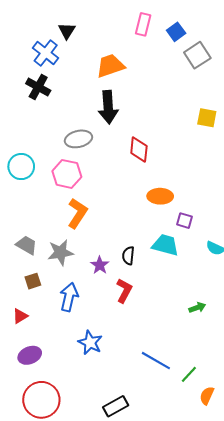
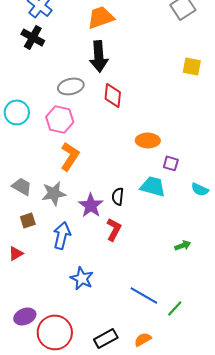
red diamond: (139, 150) -> (113, 95), moved
purple star: (100, 265) -> (91, 205), size x1.4
purple ellipse: (30, 355) -> (25, 316), moved
orange semicircle: (207, 396) -> (143, 339), moved, turned 36
red circle: (41, 400) -> (55, 332), moved

